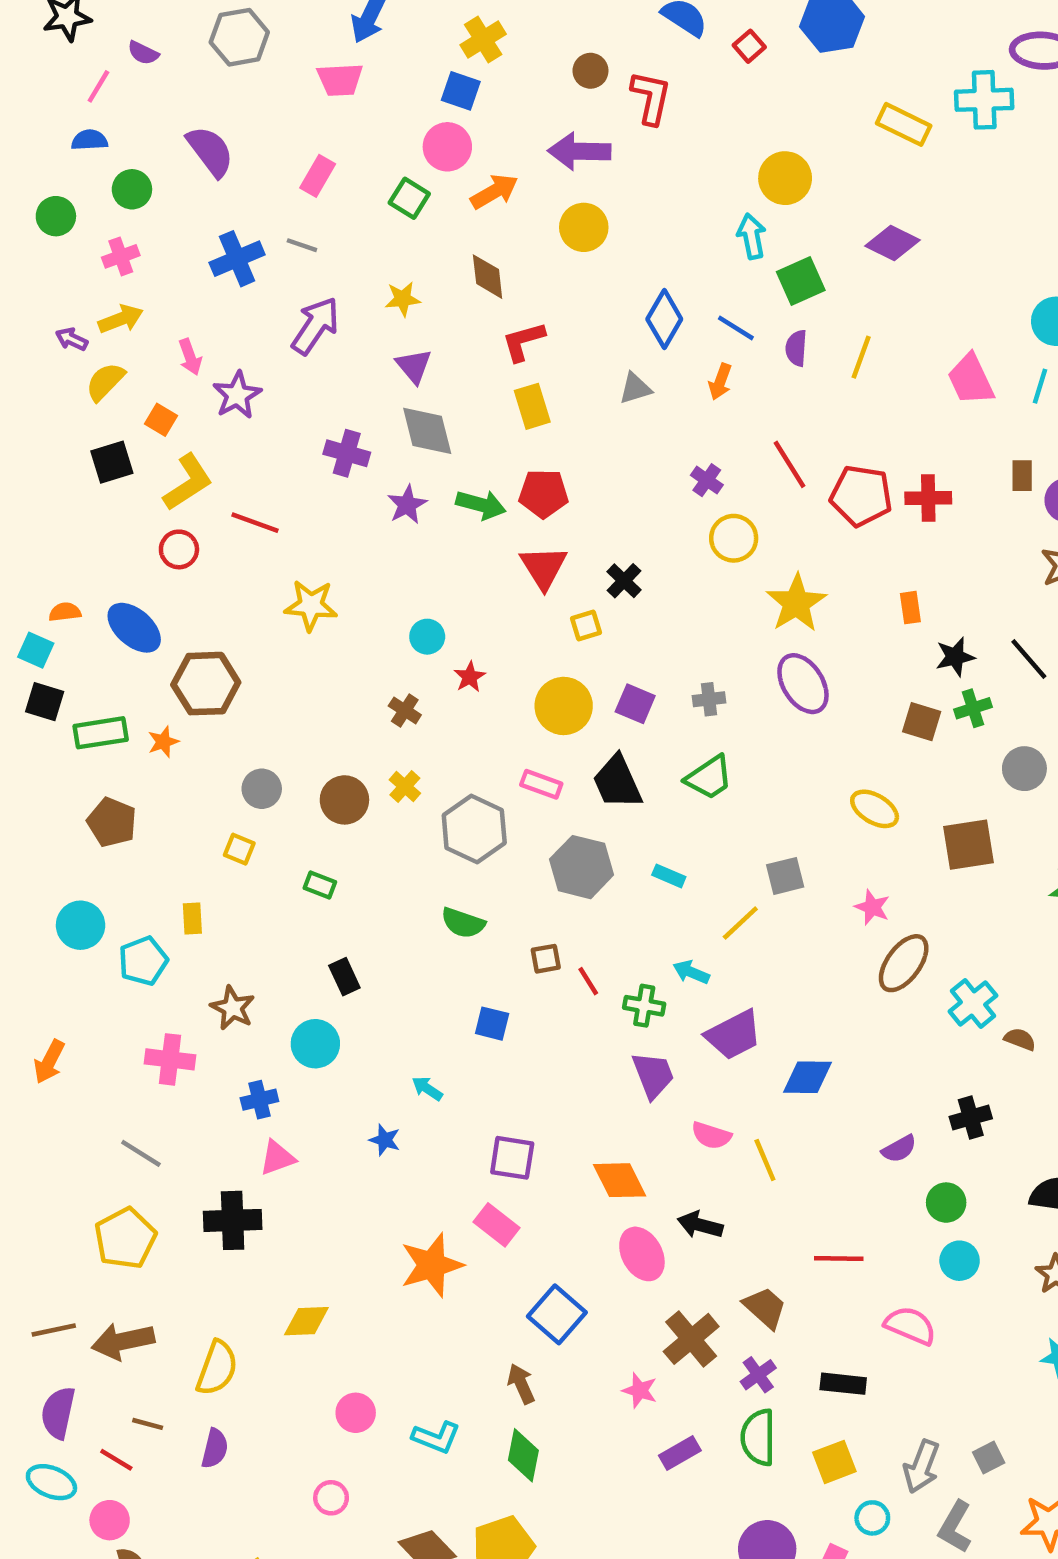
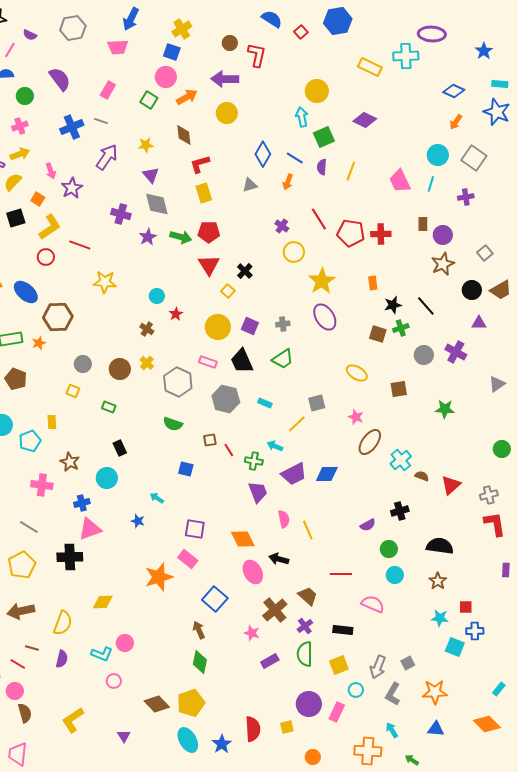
yellow square: (586, 625) -> (228, 291), turned -32
brown square: (968, 845) -> (399, 389), size x0.7
blue diamond: (807, 1077) -> (327, 474), moved
pink semicircle: (711, 1135) -> (284, 519), turned -120
pink triangle: (277, 1158) -> (90, 529), size x1.4
cyan L-shape: (436, 1437) -> (102, 654), moved

